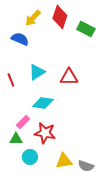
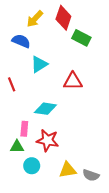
green rectangle: (86, 29) -> (81, 38), moved
cyan triangle: (37, 72) -> (39, 64), moved
pink rectangle: (23, 122) -> (24, 129), turned -40

